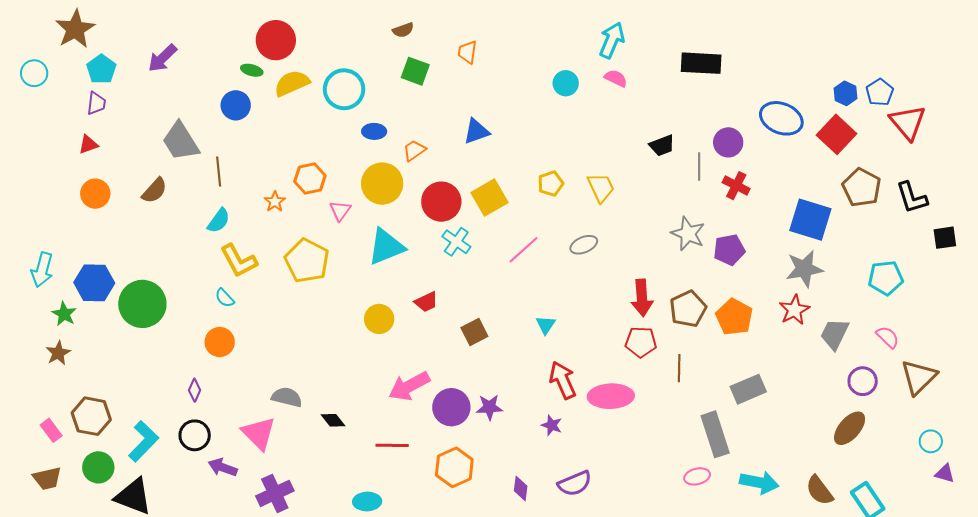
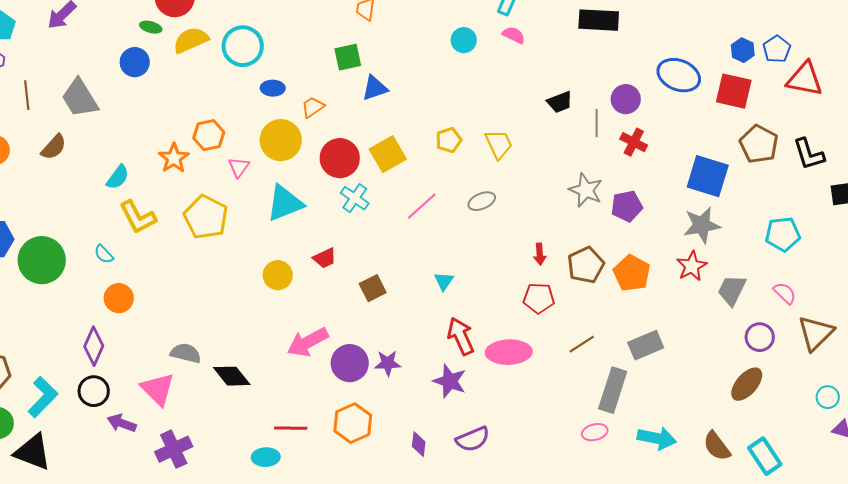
green square: (415, 71) -> (348, 57), moved, turned -32
red triangle: (908, 122) -> (805, 79), turned -39
red square: (836, 134) -> (734, 91), turned -30
brown line: (219, 172) -> (27, 95), moved
orange star: (275, 202) -> (174, 158), size x1.4
cyan semicircle: (225, 298) -> (104, 254), moved
red arrow: (642, 298) -> (540, 254), size x0.6
brown line: (679, 368) -> (582, 344), moved, turned 56
purple diamond: (195, 390) -> (94, 346), size x1.6
black diamond: (333, 420) -> (232, 376), size x1.5
purple star: (552, 425) -> (450, 381), size x1.6
gray rectangle: (715, 434) -> (613, 390), turned 36
red line: (392, 445) -> (291, 428), moved

